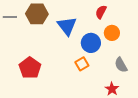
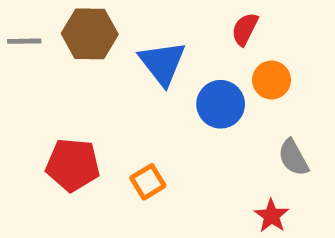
orange square: (82, 64) -> (148, 182), moved
red pentagon: (30, 68) -> (73, 165), turned -30

